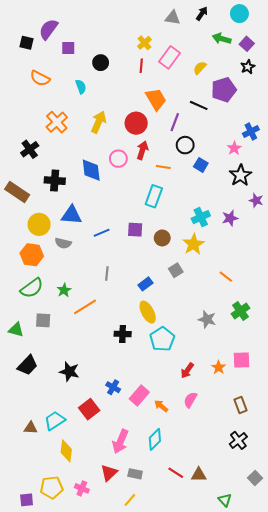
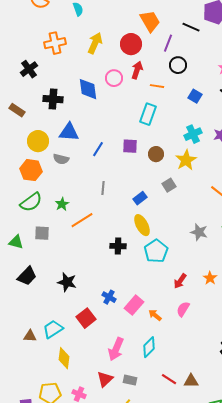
orange cross: (57, 122) -> (55, 43), turned 30
blue square: (201, 165) -> (195, 96), moved
brown rectangle: (17, 192) -> (17, 110), size x0.7
blue line: (102, 233) -> (98, 149), turned -35

